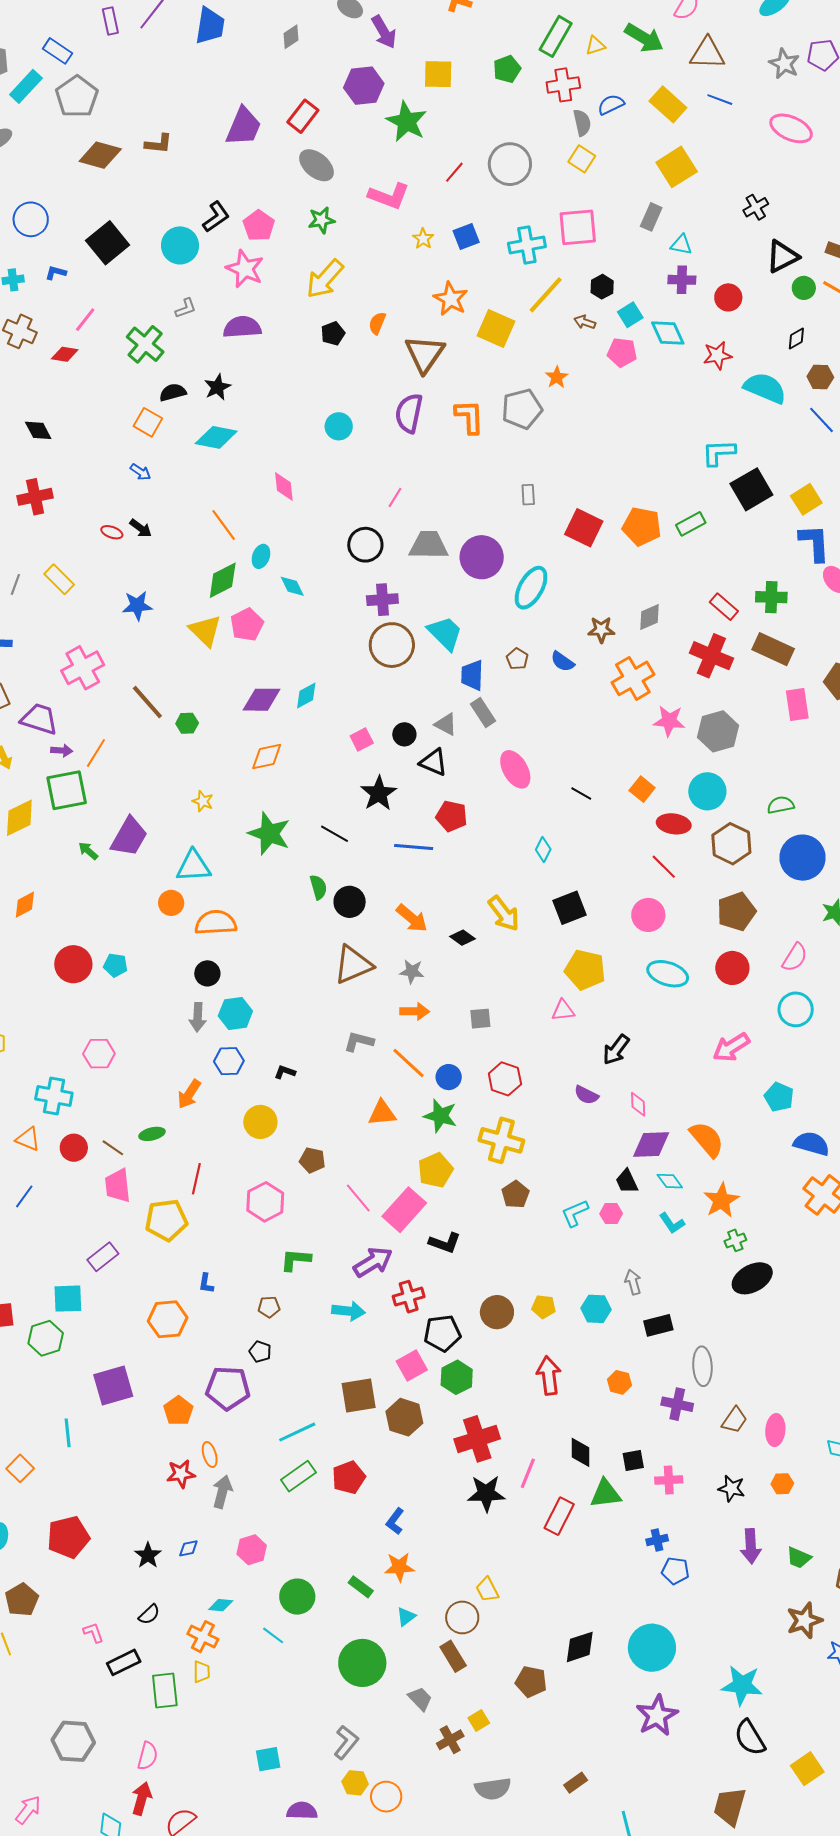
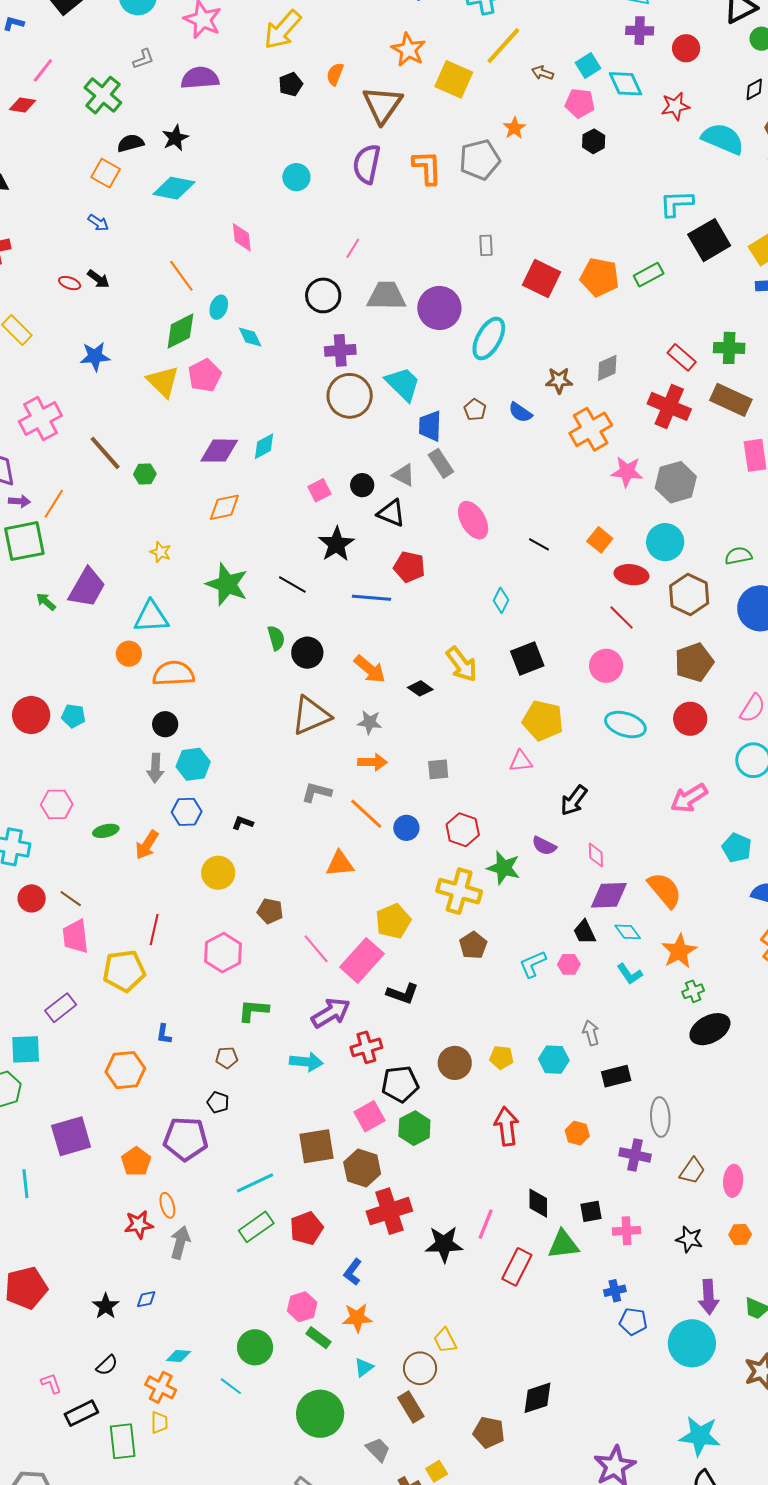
black hexagon: (602, 287) -> (594, 141), moved
green star: (440, 1116) -> (504, 868), moved
green ellipse: (152, 1134) -> (106, 831), moved
red cross: (477, 1439) -> (389, 1211), moved
pink hexagon: (252, 1550) -> (302, 1307), moved
cyan circle: (652, 1648) -> (692, 1343), moved

